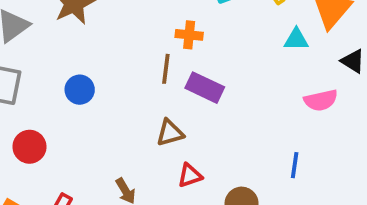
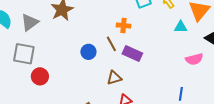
brown line: (166, 69) -> (111, 44), turned -35
blue circle: (80, 90) -> (88, 52), moved
red circle: (29, 147) -> (40, 76), moved

